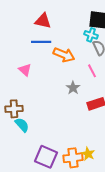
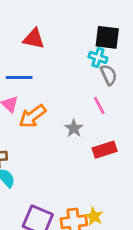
blue line: (41, 42) -> (19, 77), moved
orange arrow: (64, 55) -> (32, 116), moved, turned 120

